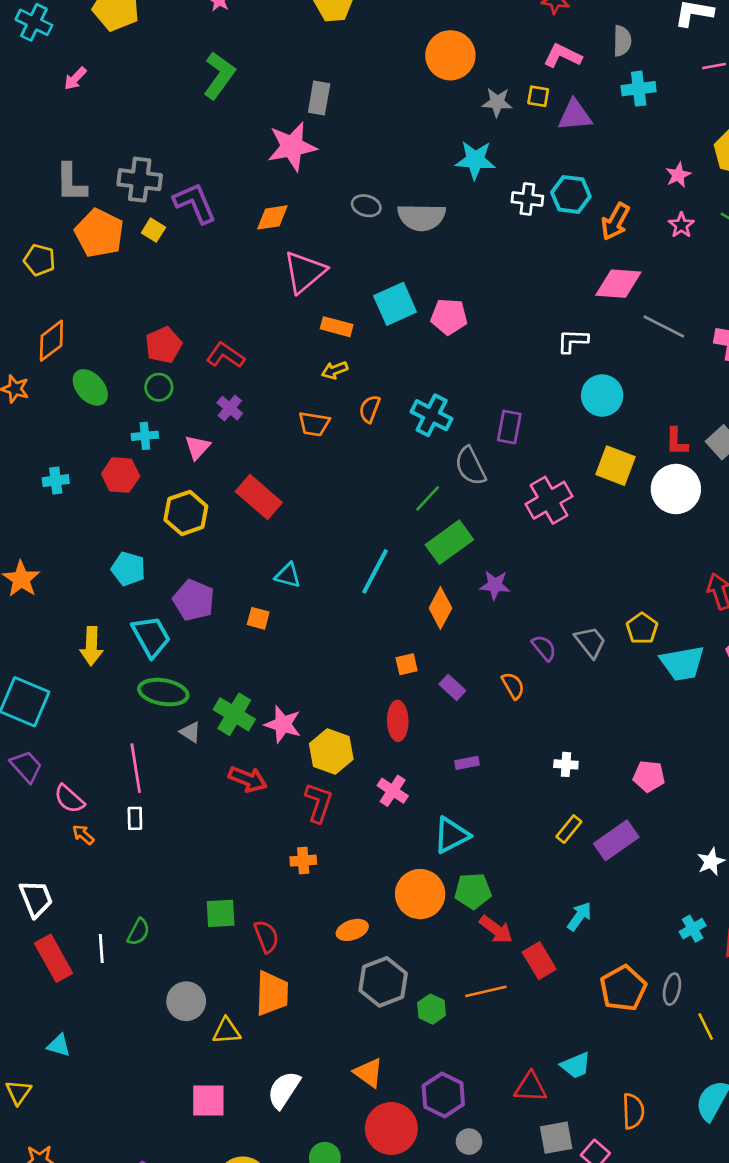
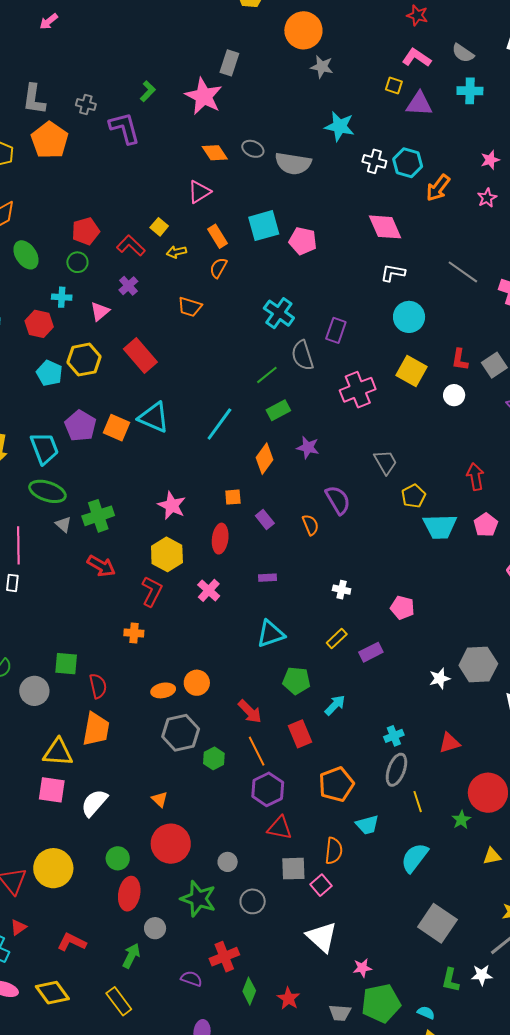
gray semicircle: (622, 41) -> (463, 53), turned 115
orange circle: (450, 55) -> (303, 30), moved
green L-shape: (219, 75) -> (148, 91), moved, size x0.6
gray star: (497, 102) -> (322, 67), moved
pink star: (292, 146) -> (204, 96), turned 30
gray cross: (140, 180) -> (86, 105), size x0.6
orange diamond: (272, 217) -> (215, 153), moved, turned 56
yellow square: (153, 230) -> (159, 227), moved
pink triangle: (305, 272) -> (199, 192), size x0.7
pink diamond: (618, 284) -> (385, 227), moved, turned 54
orange rectangle: (337, 327) -> (217, 236), turned 35
yellow arrow: (335, 370) -> (176, 252), moved
orange semicircle: (370, 409) -> (218, 268), moved
white circle: (676, 489) -> (454, 395), size x0.6
green rectangle: (449, 542) -> (278, 410), size x0.7
cyan pentagon: (128, 569) -> (49, 373), moved
cyan triangle: (288, 575) -> (154, 417), size x1.6
orange square: (258, 618) -> (117, 428), moved, size x1.5
gray trapezoid: (590, 642) -> (386, 462), moved
purple semicircle: (544, 648) -> (338, 500), size x1.4
green cross: (234, 714) -> (98, 516), turned 32
pink star: (283, 724) -> (172, 505), moved
cyan triangle: (451, 835) -> (271, 634), moved
purple rectangle: (616, 840) -> (371, 652), size x0.7
green pentagon: (473, 891) -> (296, 681), moved
orange circle: (420, 894) -> (197, 683), moved, size x0.7
cyan cross: (693, 929) -> (394, 736), moved
red arrow: (496, 930) -> (250, 712), moved
orange pentagon: (623, 988) -> (336, 784), moved
gray ellipse: (672, 989) -> (396, 770), size x1.4
orange line: (486, 991) -> (257, 751), turned 68
gray circle: (186, 1001) -> (34, 691), moved
yellow triangle: (227, 1031) -> (58, 752), size x1.4
cyan trapezoid: (576, 1065) -> (367, 825), moved
orange triangle: (368, 1073) -> (160, 799), size x0.7
purple hexagon: (443, 1095) -> (268, 789), moved
pink square: (208, 1101) -> (52, 790), moved
orange semicircle: (633, 1111) -> (334, 851), moved

